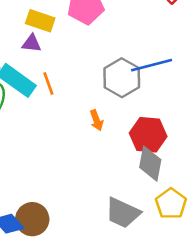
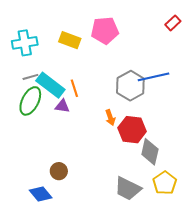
purple triangle: (32, 43) -> (62, 106), moved
red hexagon: (148, 135) -> (132, 130), moved
brown circle: (32, 219) -> (59, 171), moved, size x0.7

